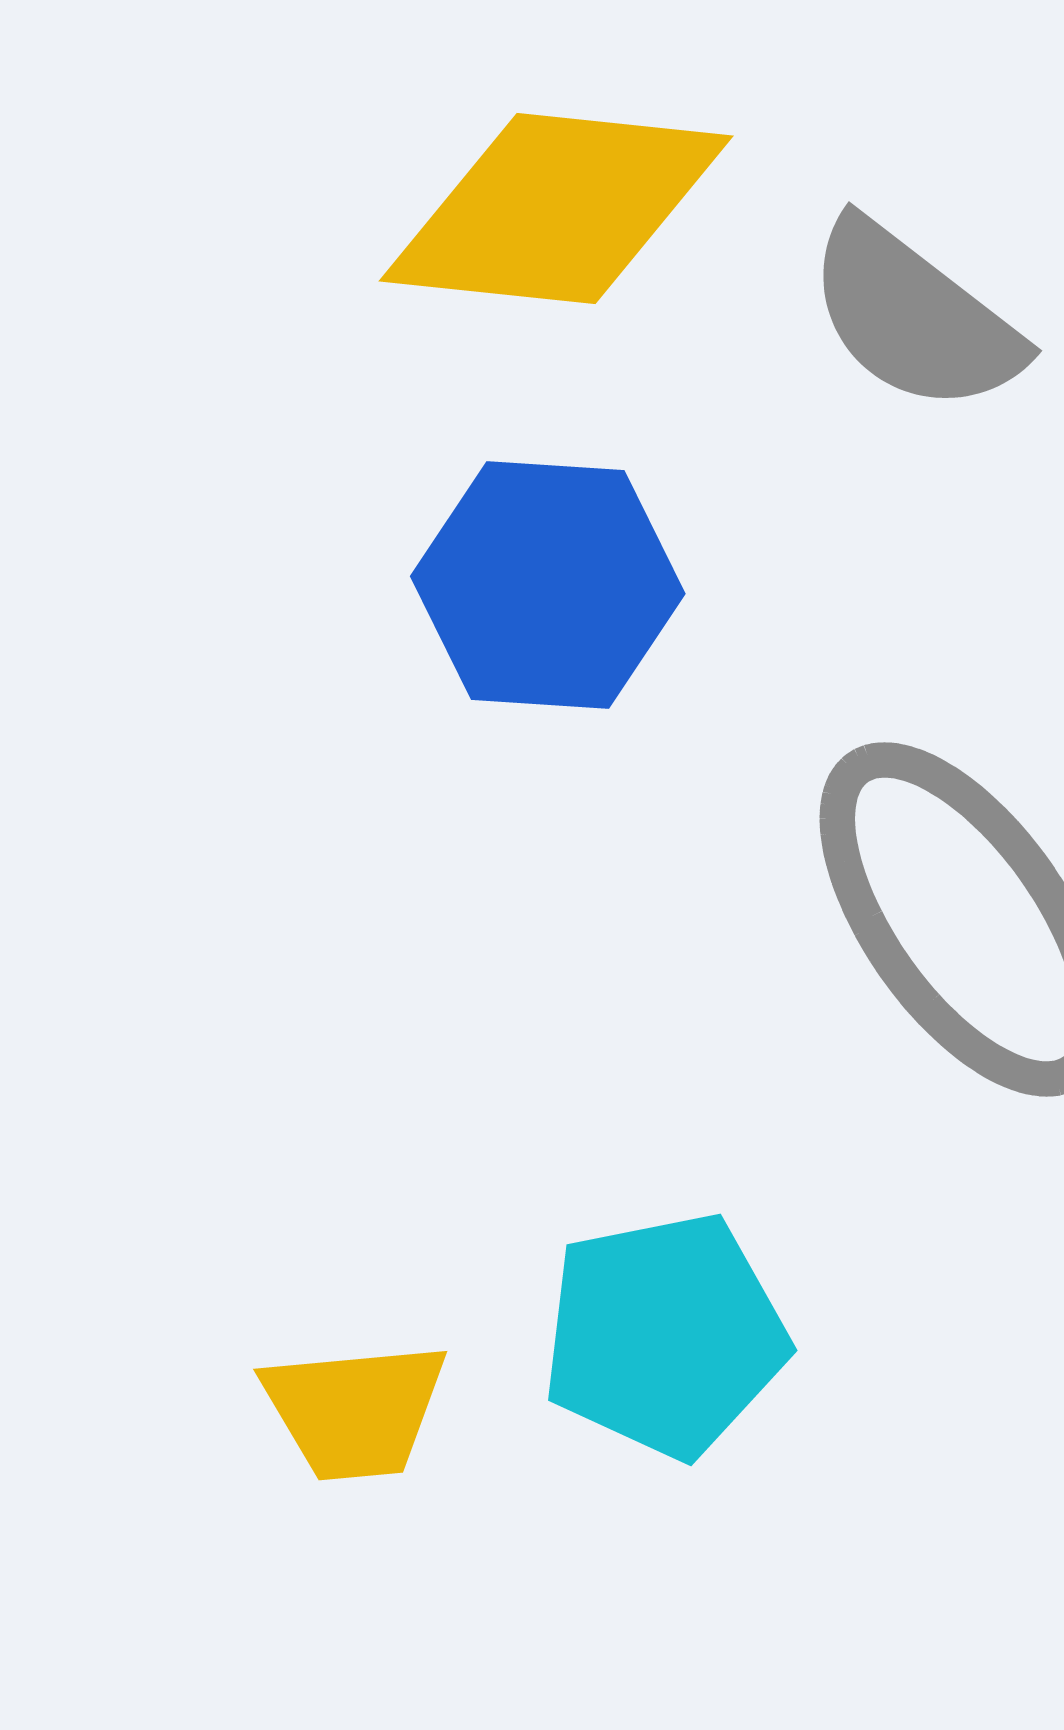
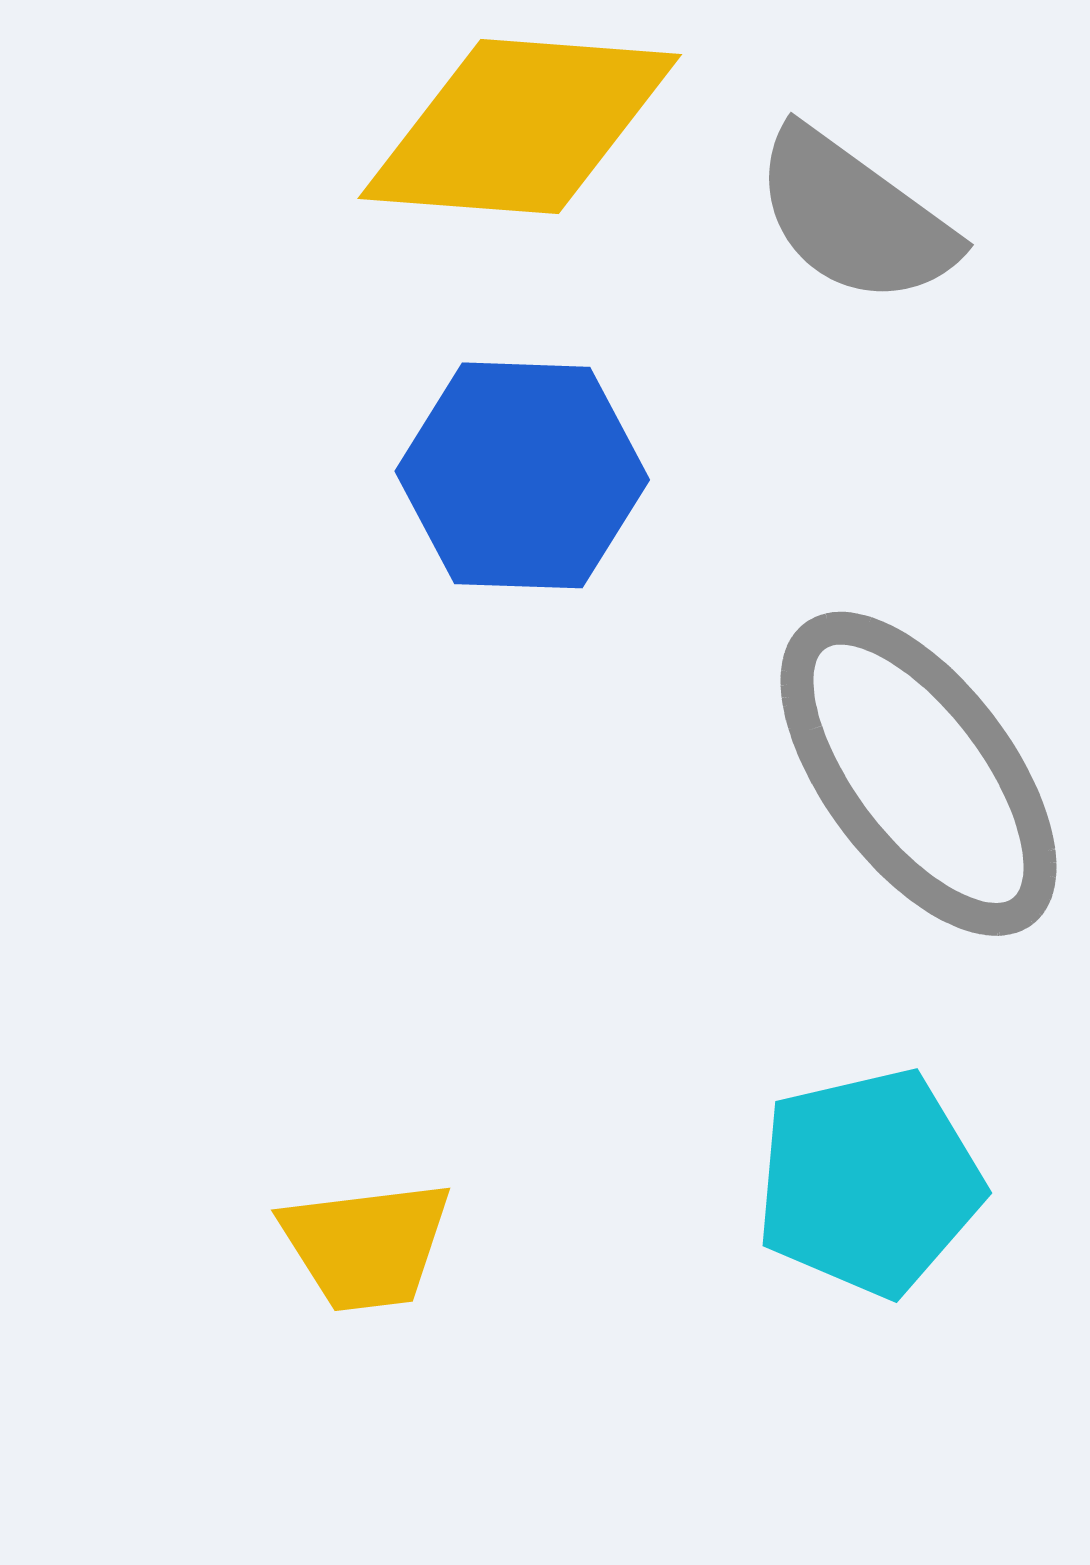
cyan pentagon: (665, 1335) -> (869, 1182), moved

